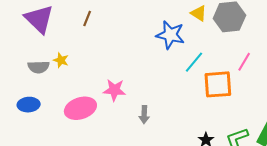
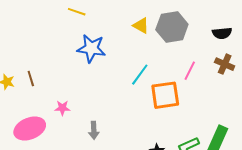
brown line: (87, 18) -> (31, 78), moved, turned -35
blue star: (170, 35) -> (91, 48), moved
pink star: (114, 90) -> (62, 108), size x0.7

